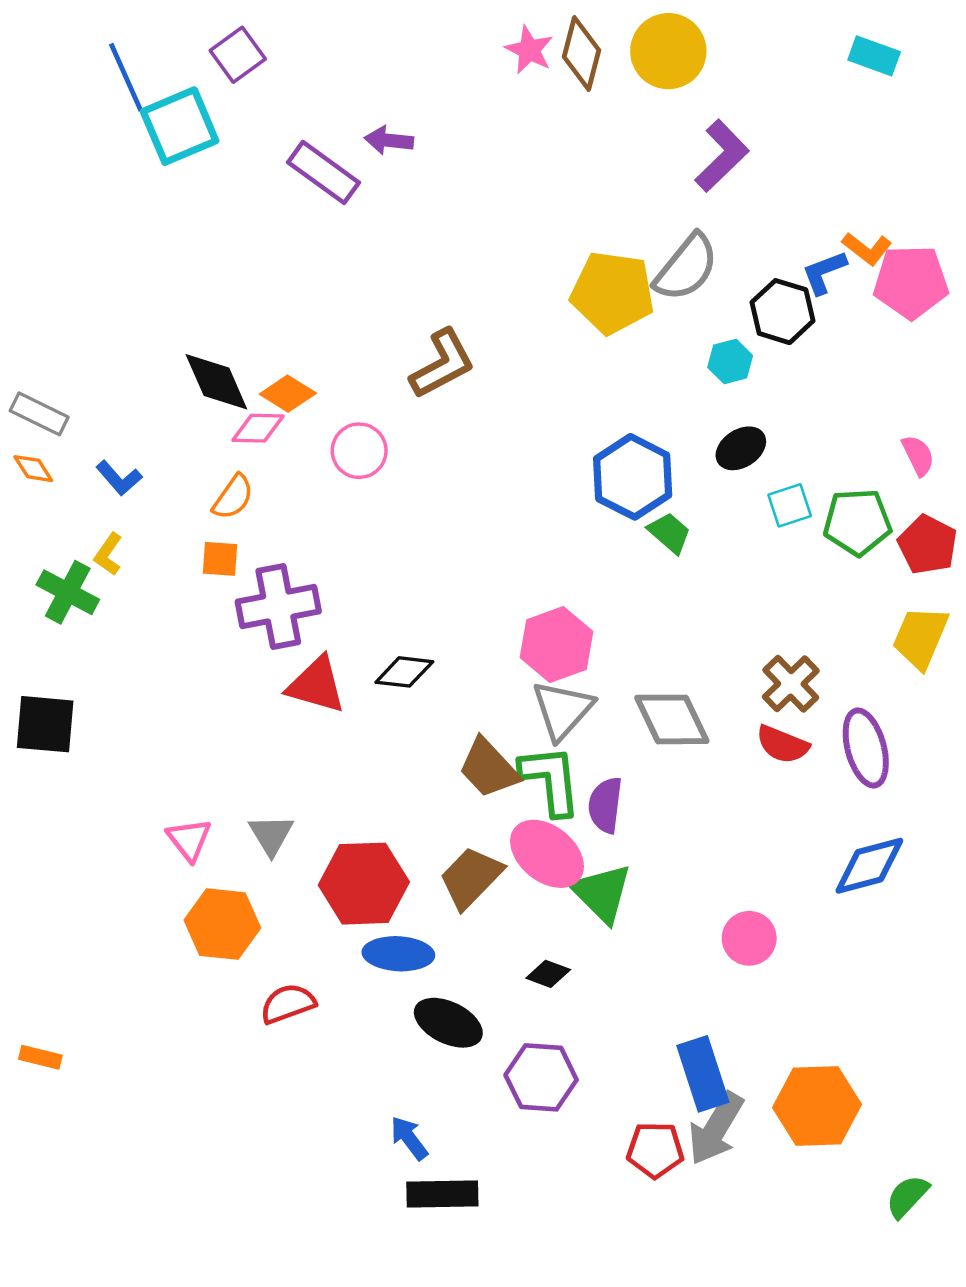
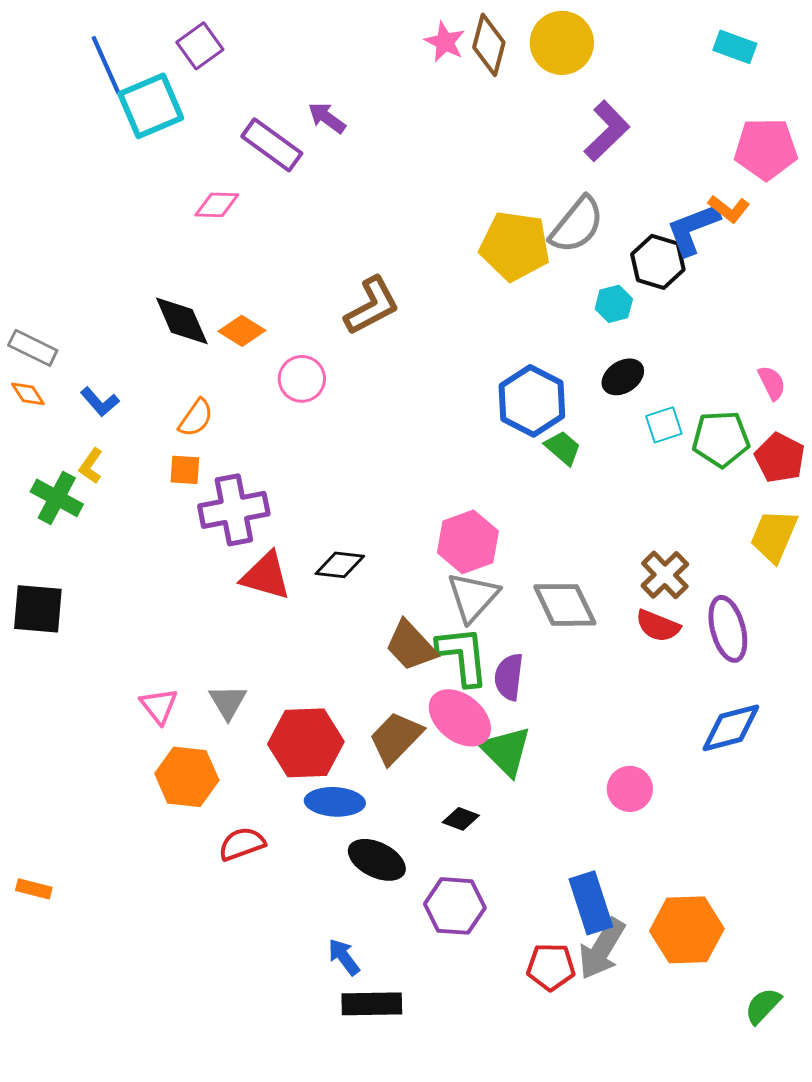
purple arrow: (389, 140) -> (327, 118), turned 30
blue L-shape: (824, 272) -> (693, 229), size x1.4
pink pentagon: (911, 282) -> (766, 149), moved
pink diamond: (258, 428) -> (217, 205), moved

